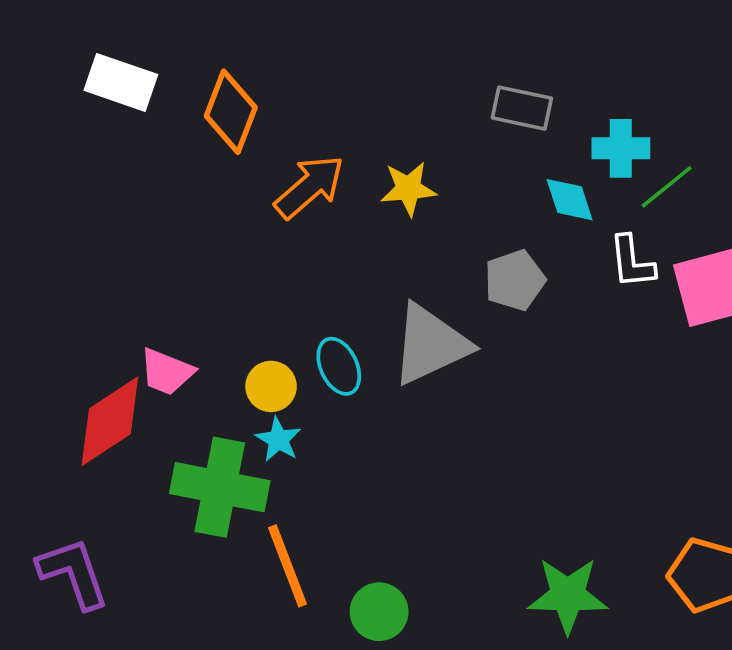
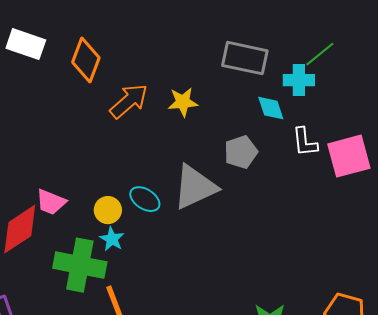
gray rectangle: (522, 108) -> (245, 58), size x1.4
green line: (667, 187) -> (320, 54), moved
cyan ellipse: (339, 366) -> (145, 199), turned -32

